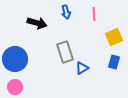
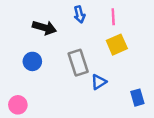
yellow square: (114, 37) -> (117, 45), moved
blue circle: (15, 59) -> (32, 61), moved, size x0.6
blue rectangle: (114, 62) -> (137, 98), moved, turned -32

